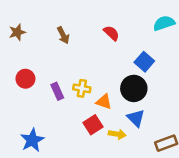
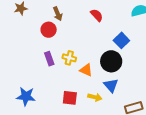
red circle: (25, 79) -> (49, 30), moved
red square: (93, 125) -> (70, 98), moved, turned 35
blue star: (32, 140) -> (26, 96), turned 30

